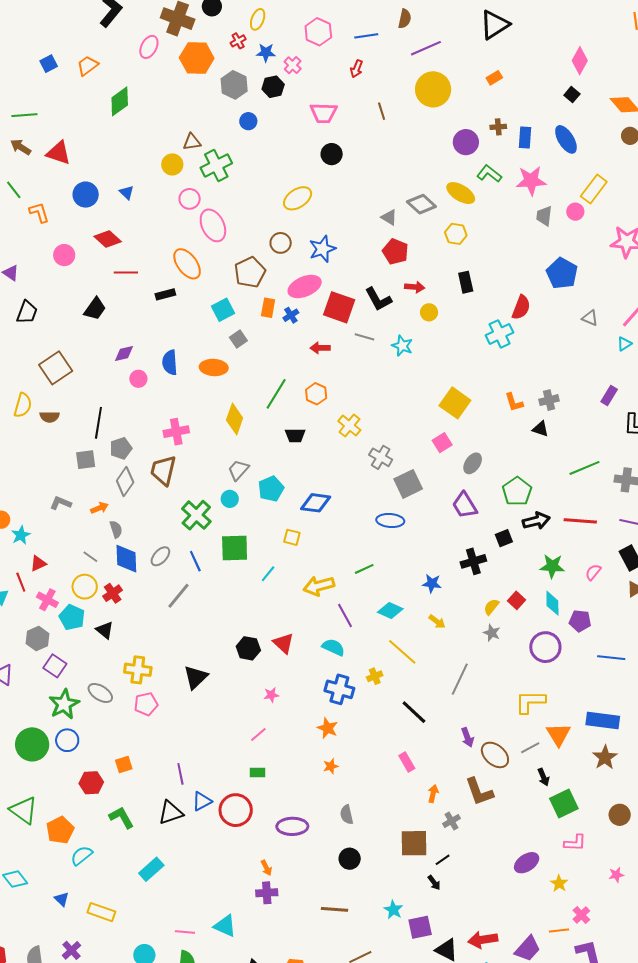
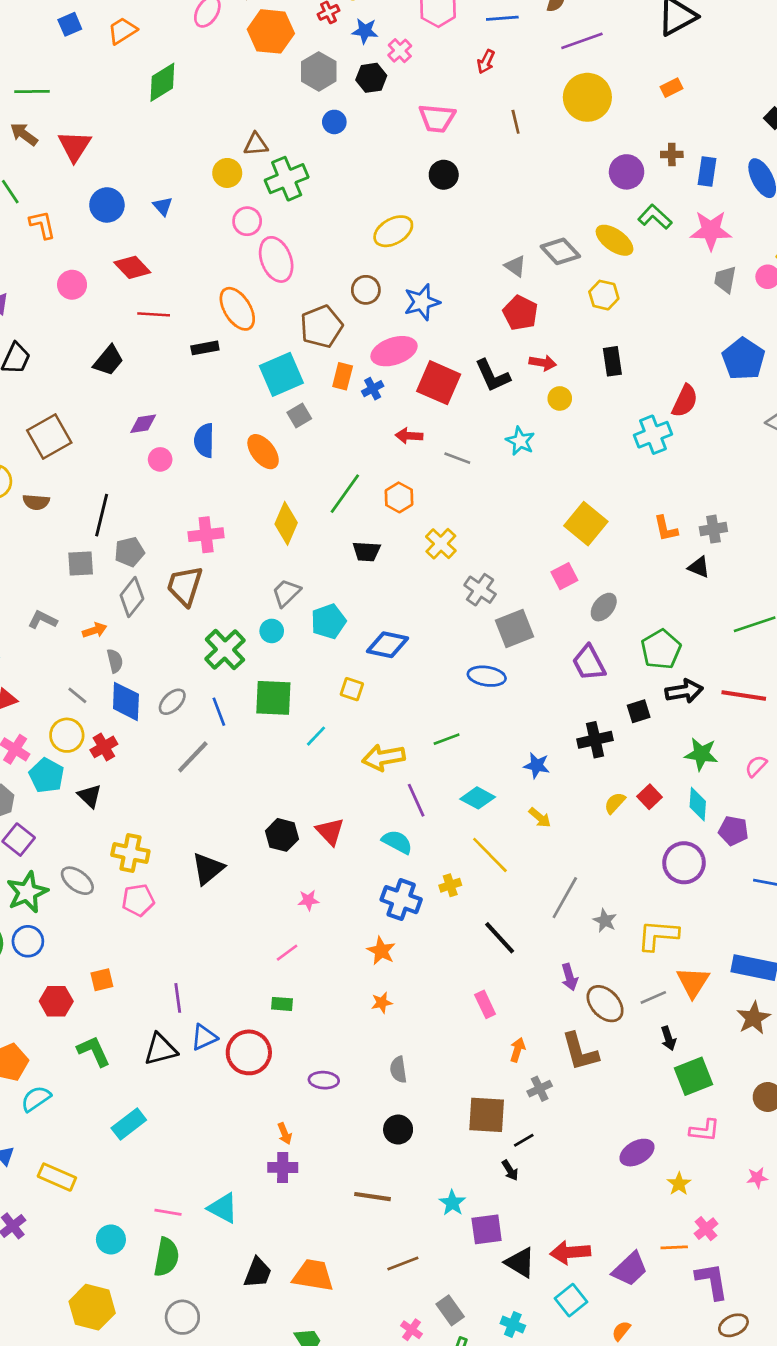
red triangle: (59, 153) -> (74, 146), turned 40
cyan square: (223, 310) -> (281, 374), size x1.4
gray line: (364, 337) -> (457, 458), moved
orange ellipse: (214, 367) -> (263, 452), turned 44
gray star: (492, 633) -> (605, 921), moved
purple ellipse: (292, 826) -> (324, 1080), size x0.7

